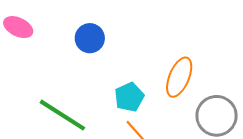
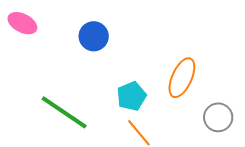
gray circle: (217, 116) -> (218, 117), size x0.7

